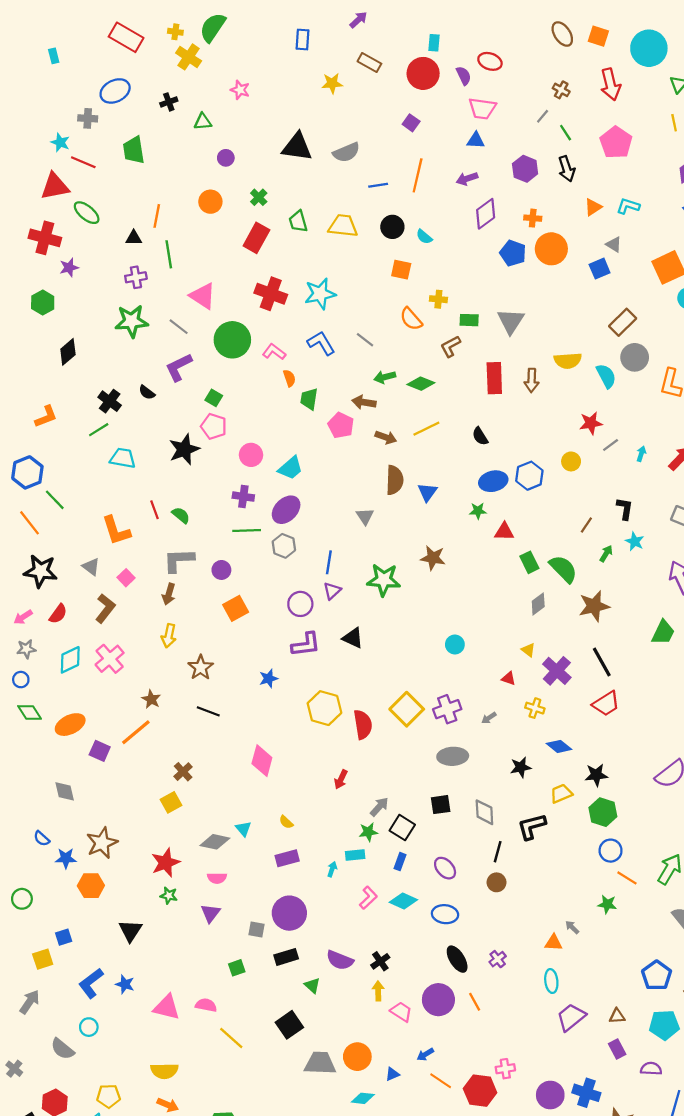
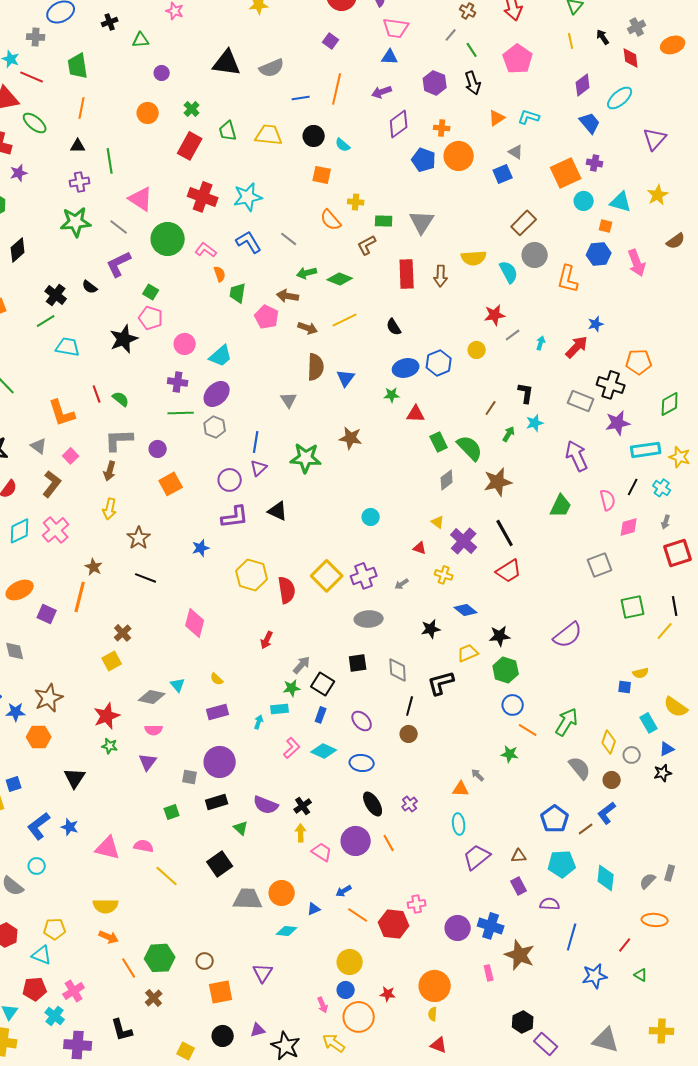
orange line: (157, 216) -> (82, 108), moved
cyan star: (635, 541) -> (535, 423), turned 30
orange line: (136, 732) -> (80, 597), turned -36

